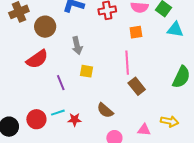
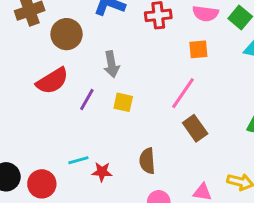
pink line: (127, 63) -> (183, 93), turned 35
purple line: (61, 83) -> (87, 100), moved, turned 49
brown semicircle: (105, 110) -> (147, 161), turned 42
red circle: (36, 119) -> (42, 184), moved

